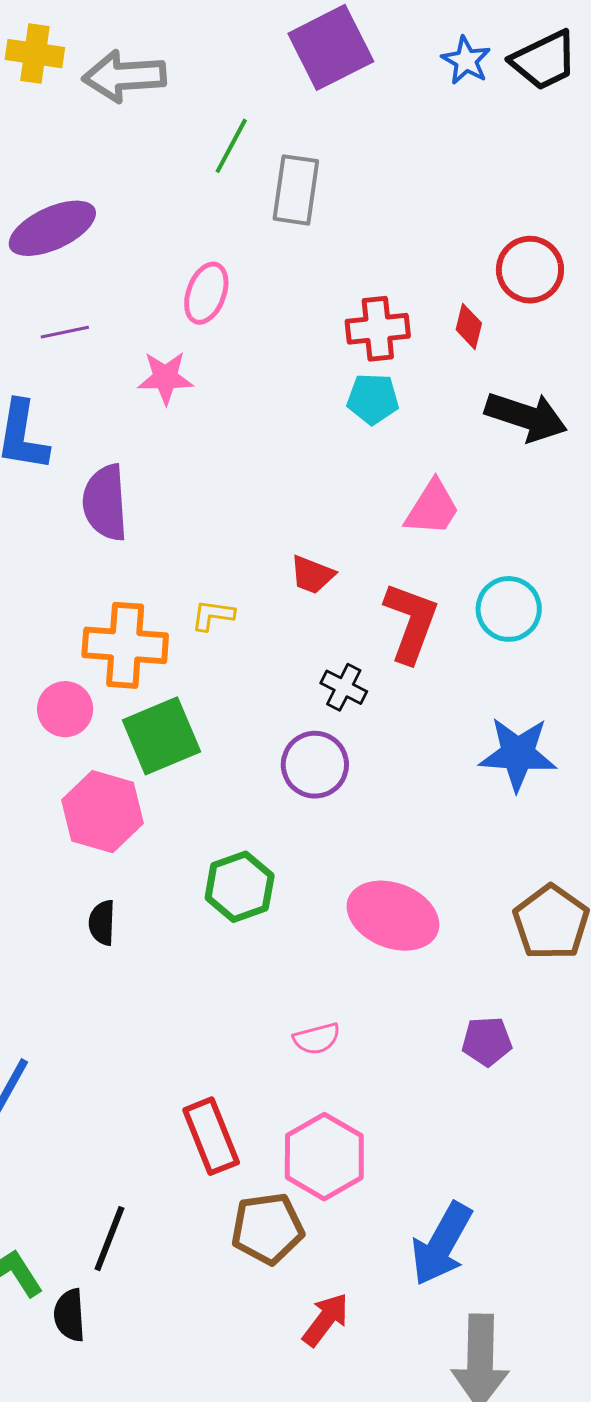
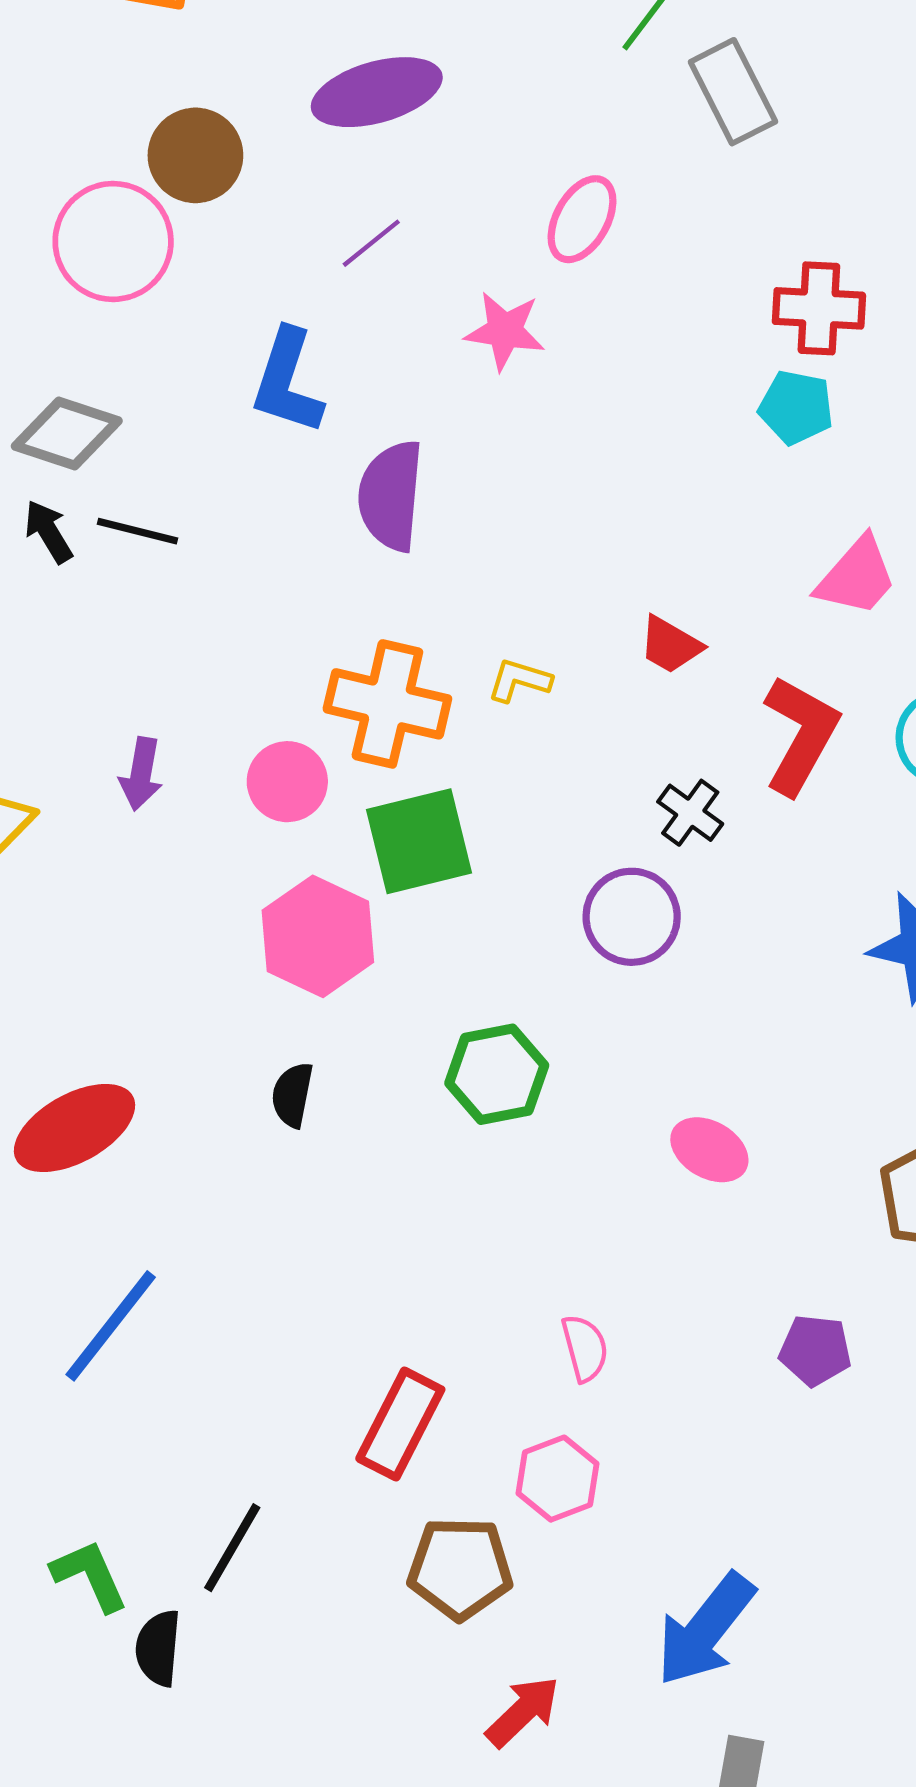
gray rectangle: (296, 190) -> (733, 92), turned -44
purple line: (65, 332) -> (371, 243), turned -36
pink ellipse: (393, 916) -> (709, 1150), size x0.6
pink semicircle: (317, 1039) -> (585, 1348), moved, turned -99
red rectangle: (211, 1136) -> (400, 1424), turned 40
pink hexagon: (324, 1157) -> (558, 1479), size x0.7

